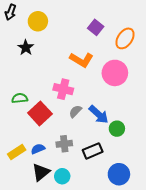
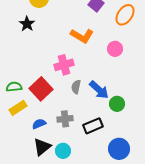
pink circle: (115, 73) -> (115, 49), size x0.6
pink cross: (63, 89) -> (64, 65), turned -30
green semicircle: (20, 98) -> (14, 87), moved
gray semicircle: (75, 111) -> (76, 87), turned -32
yellow rectangle: (17, 152) -> (18, 108), moved

